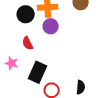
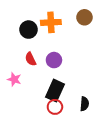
purple circle: (51, 26) -> (54, 60), moved
black rectangle: (38, 72) -> (55, 91), moved

